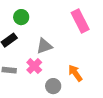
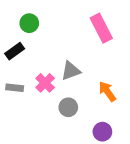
gray triangle: (44, 46) -> (71, 71), moved
orange arrow: (75, 73) -> (107, 91), moved

